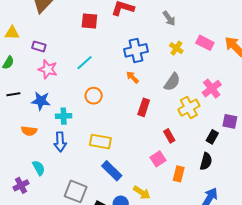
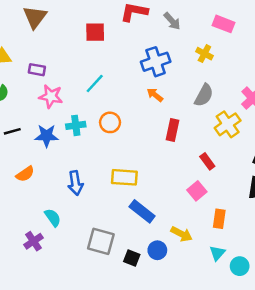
gray arrow: (169, 18) -> (172, 21), moved
pink rectangle: (205, 43) -> (224, 24), moved
cyan cross: (64, 116) -> (76, 125), moved
orange semicircle: (29, 131) -> (25, 174), moved, turned -35
orange rectangle: (179, 174) -> (219, 219), moved

